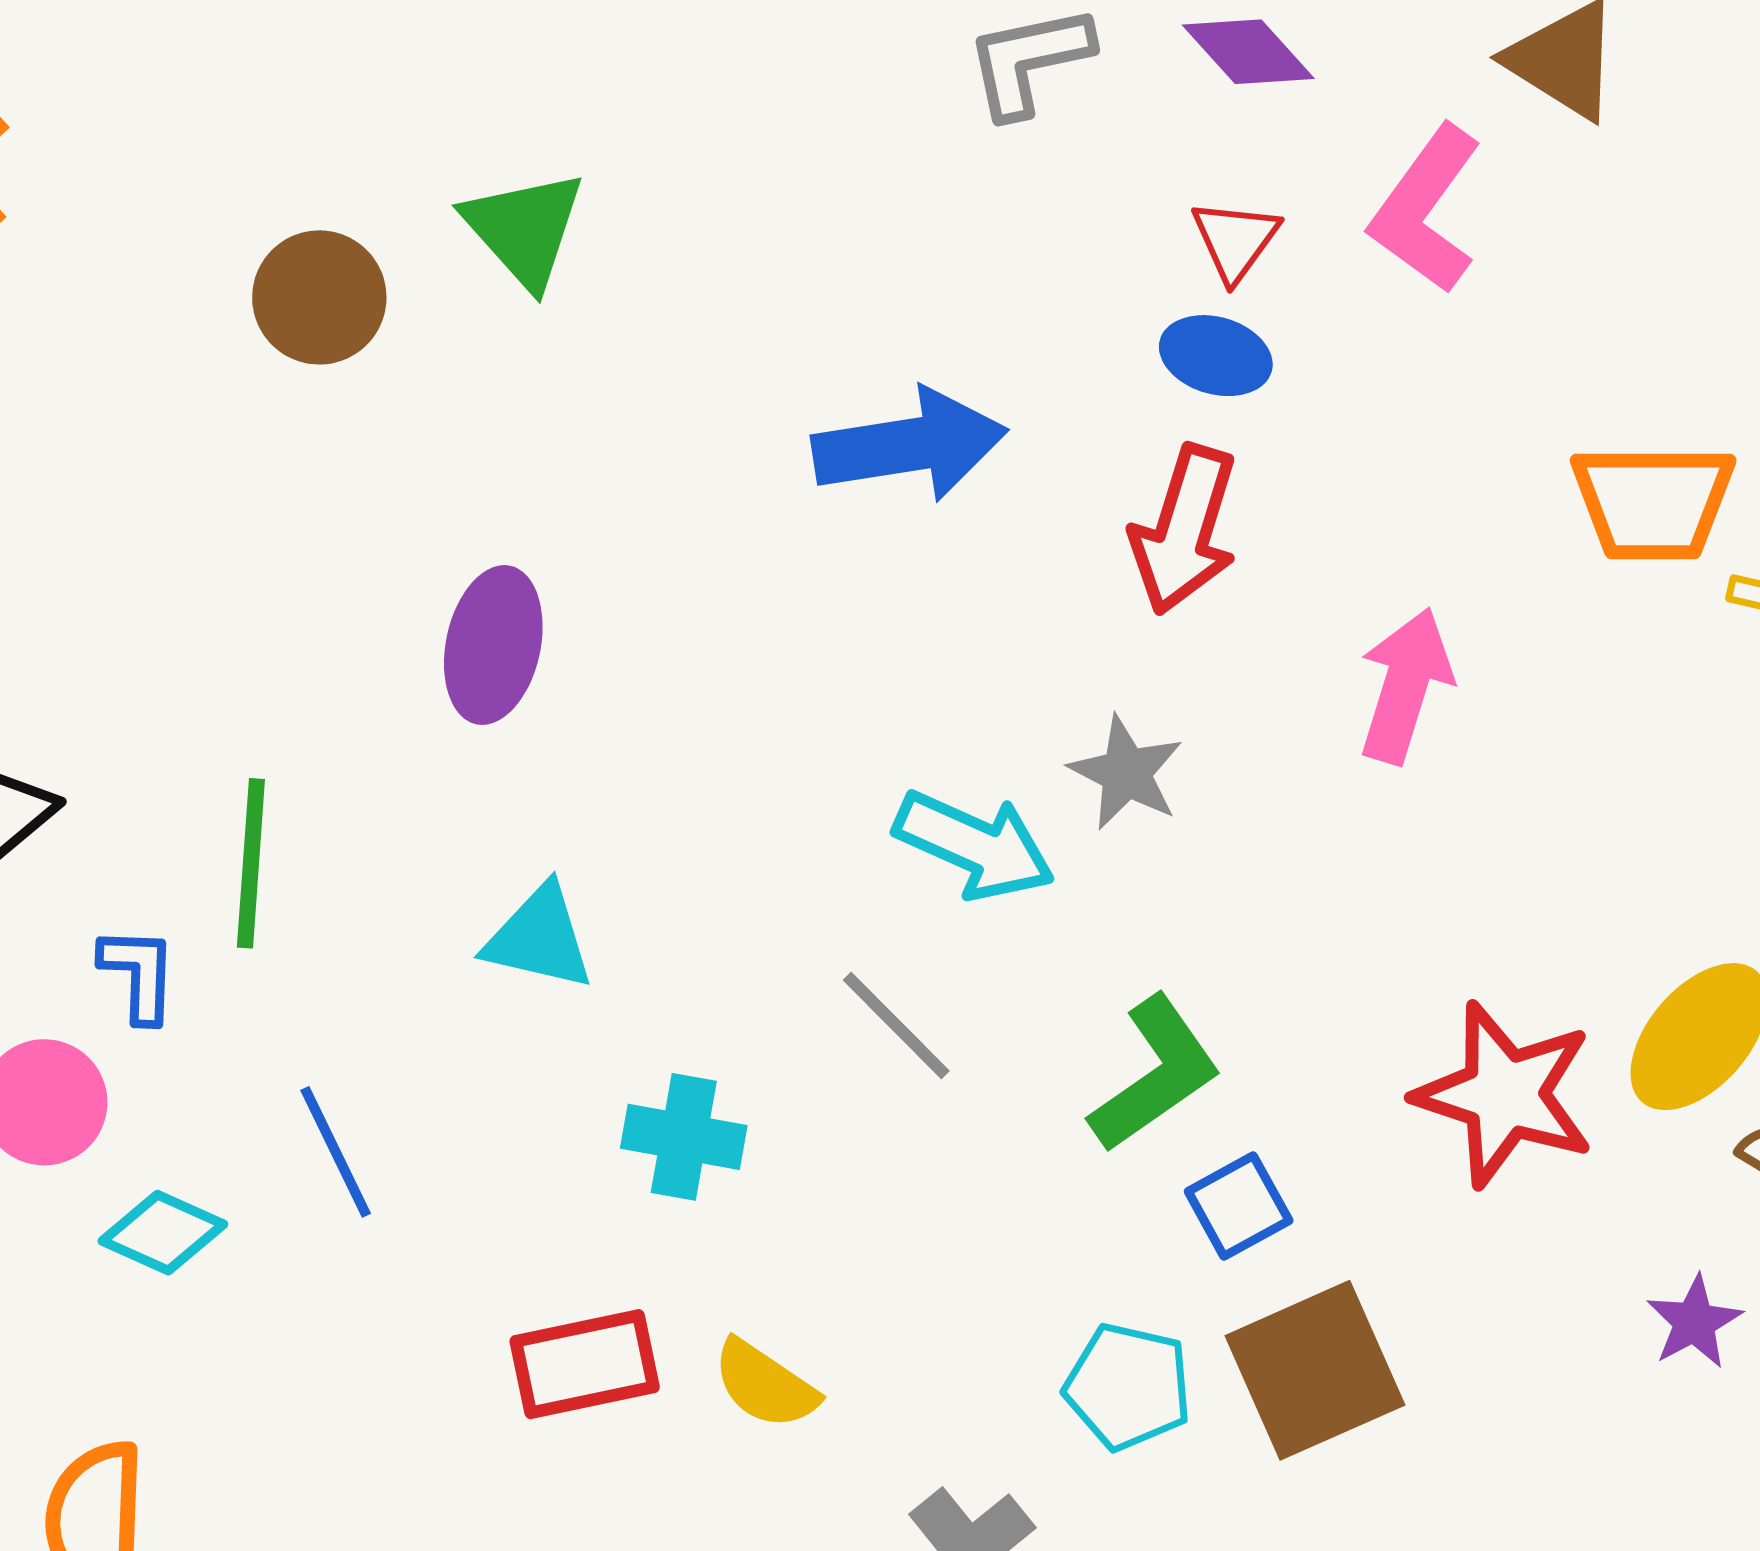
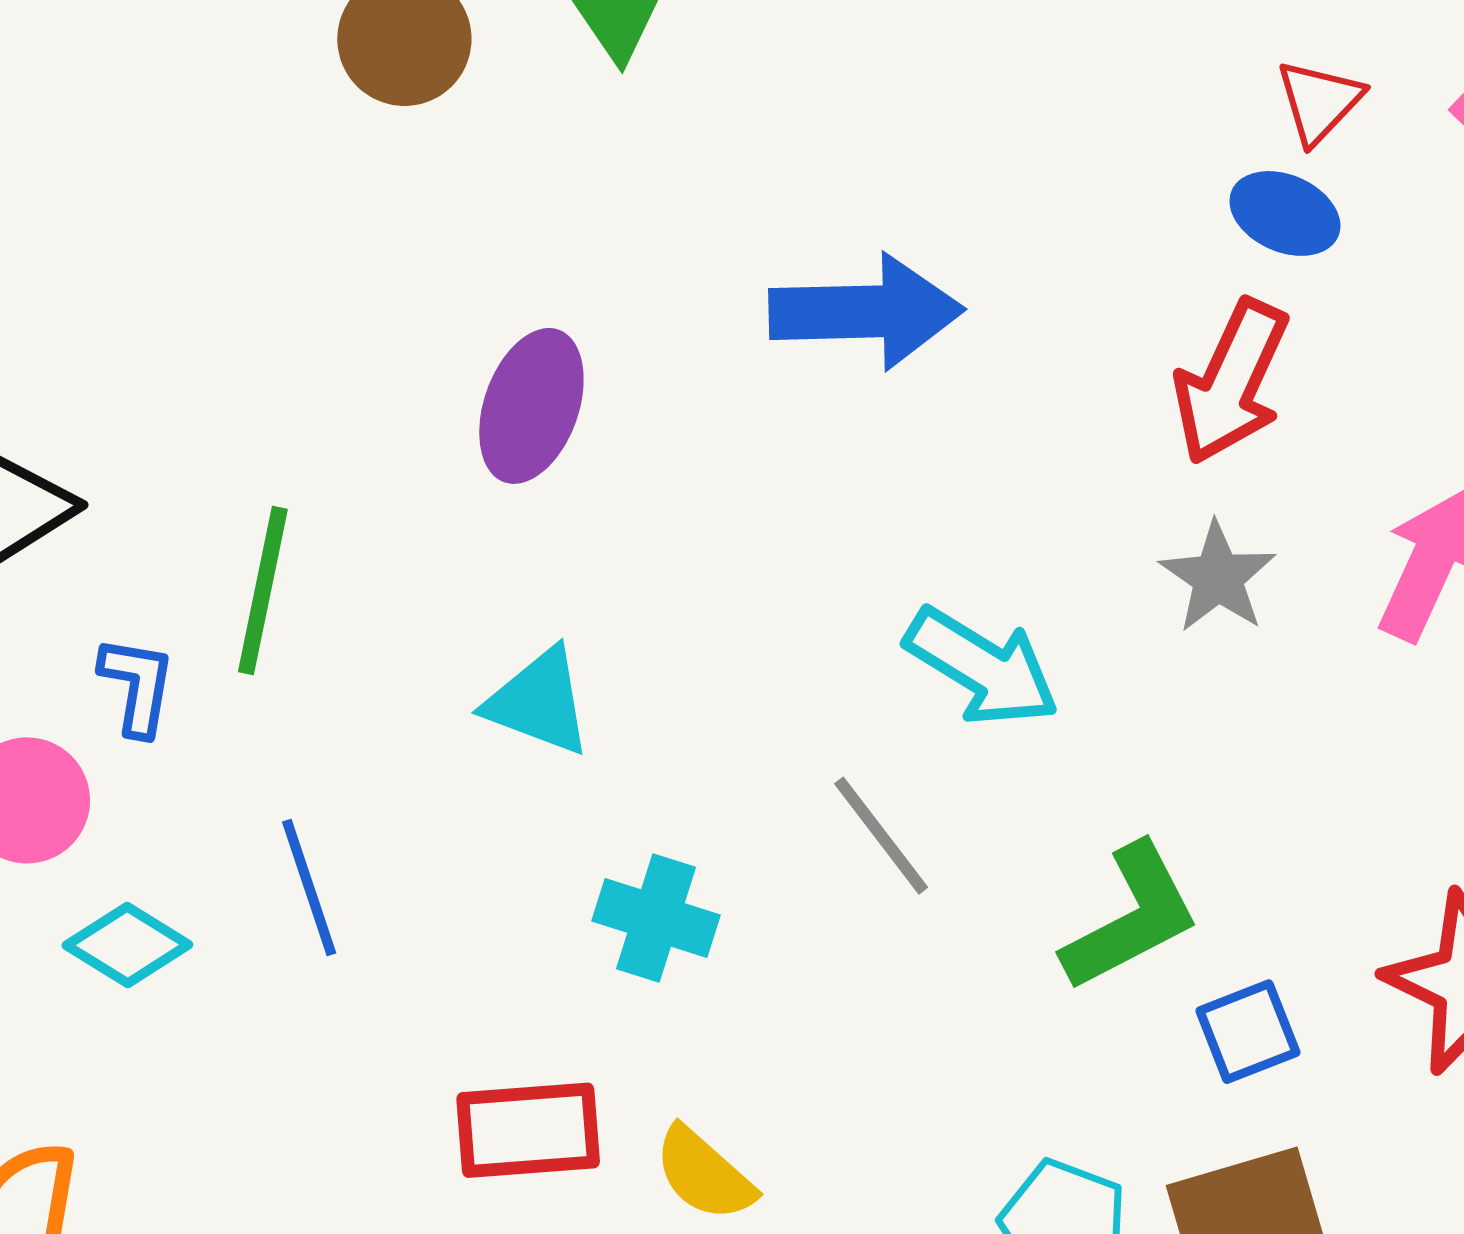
blue arrow: (910, 445) -> (866, 312), moved
gray star: (1126, 773) -> (1218, 577), moved
blue square: (1239, 1206) -> (1248, 1032), moved

